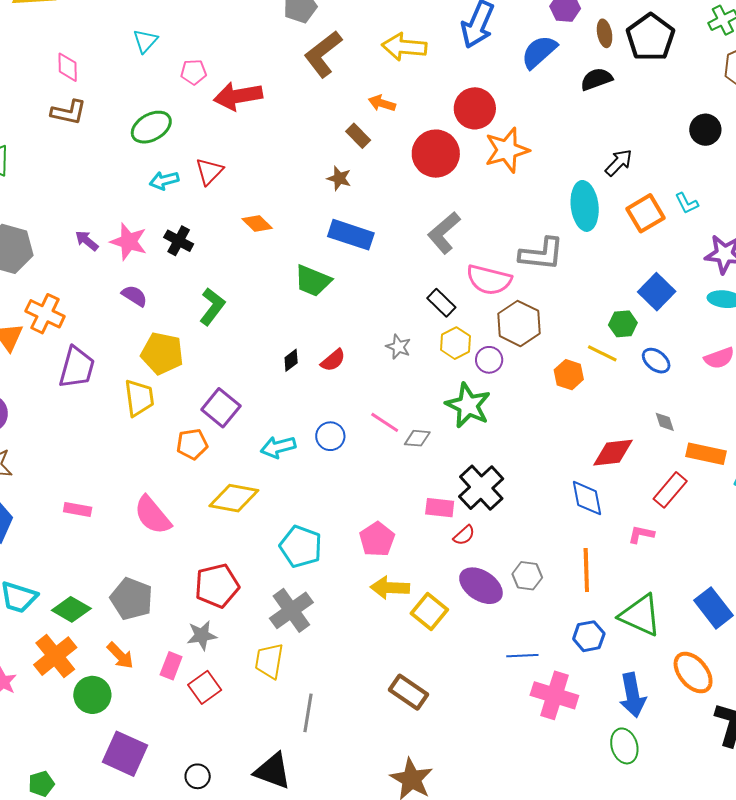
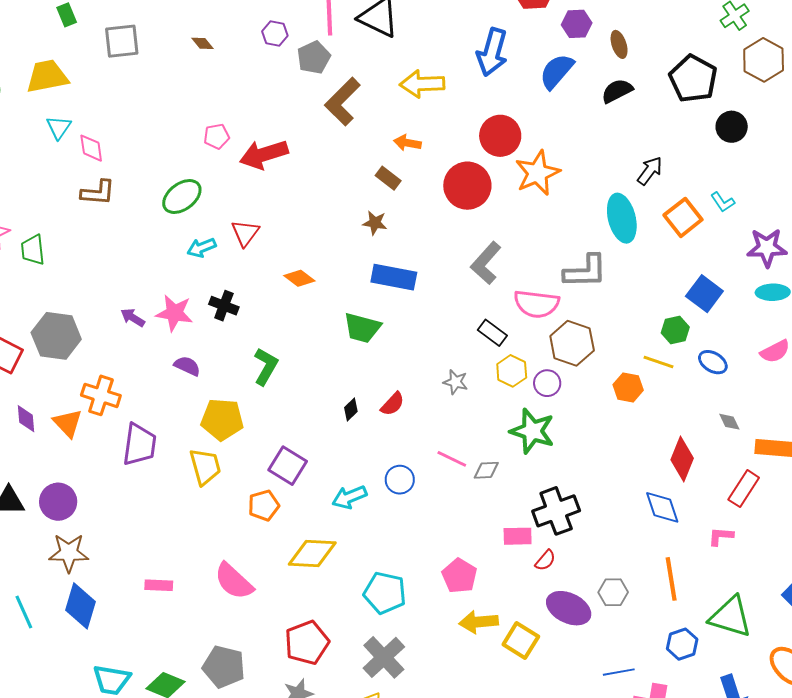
black pentagon: (650, 37) -> (693, 79), moved
cyan triangle: (145, 41) -> (59, 127), moved
red diamond: (613, 453) -> (682, 459), turned -54
black cross: (481, 488) -> (556, 511), turned 30

